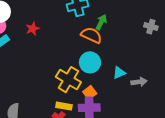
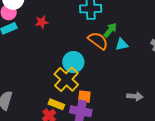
cyan circle: (90, 62) -> (73, 62), moved
cyan triangle: (119, 73) -> (122, 44), moved
orange square: (90, 93) -> (84, 97), turned 32

